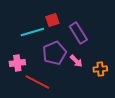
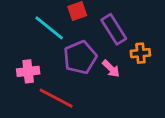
cyan line: (32, 32) -> (49, 28), turned 55
orange cross: (100, 69) -> (140, 53), moved

